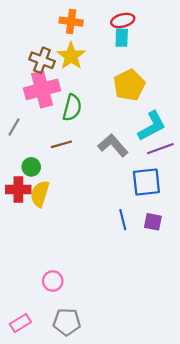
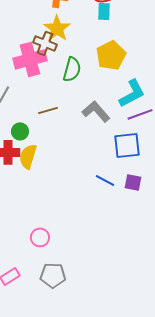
brown cross: (42, 60) -> (45, 43), moved
green semicircle: (72, 108) -> (72, 69), moved
blue line: (123, 220) -> (105, 180), turned -48

